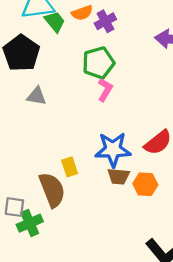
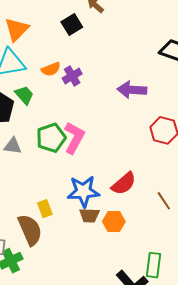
green trapezoid: (55, 22) -> (24, 95), moved
green pentagon: (98, 63) -> (51, 138), moved
pink L-shape: (105, 90) -> (74, 138), size x1.5

